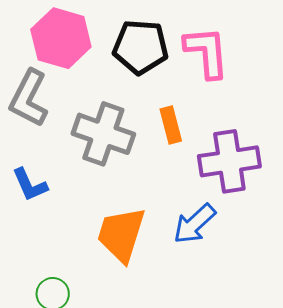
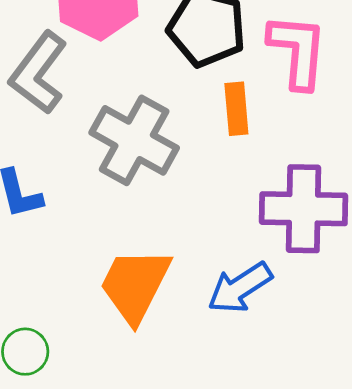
orange rectangle: (171, 125) -> (236, 109), moved

